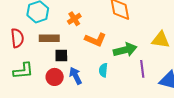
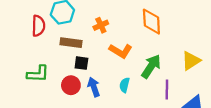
red semicircle: (17, 38) -> (38, 26), moved
yellow triangle: (161, 40) -> (191, 61), turned -48
green arrow: (125, 50) -> (151, 66), turned -50

